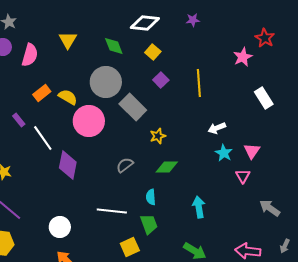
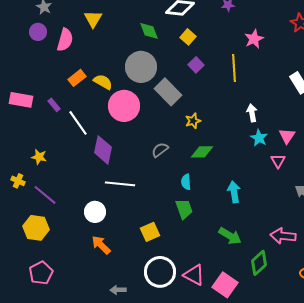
yellow triangle: (68, 40) -> (93, 19), moved
pink star: (243, 57) -> (254, 39), moved
white arrow: (217, 128) -> (252, 113), turned 102
white line: (112, 211) -> (120, 184), moved
yellow square: (130, 247) -> (150, 232), moved

